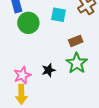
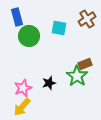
brown rectangle: (76, 41) -> (85, 64), moved
yellow arrow: (21, 94) -> (22, 107), turned 42

